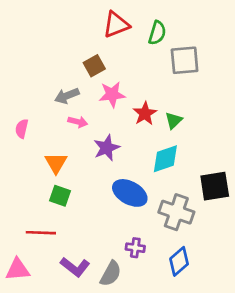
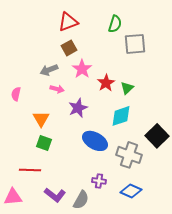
red triangle: (116, 25) -> (68, 22), moved
pink star: (112, 94) -> (82, 69), turned -30
black square: (215, 186) -> (157, 136), turned -35
blue diamond: (179, 261) -> (131, 191), turned 65

